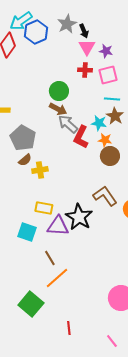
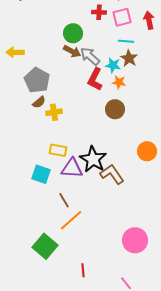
gray arrow: (68, 124) -> (90, 56), moved
brown circle: (110, 156) -> (115, 109), moved
brown L-shape: (105, 196) -> (112, 174), moved

